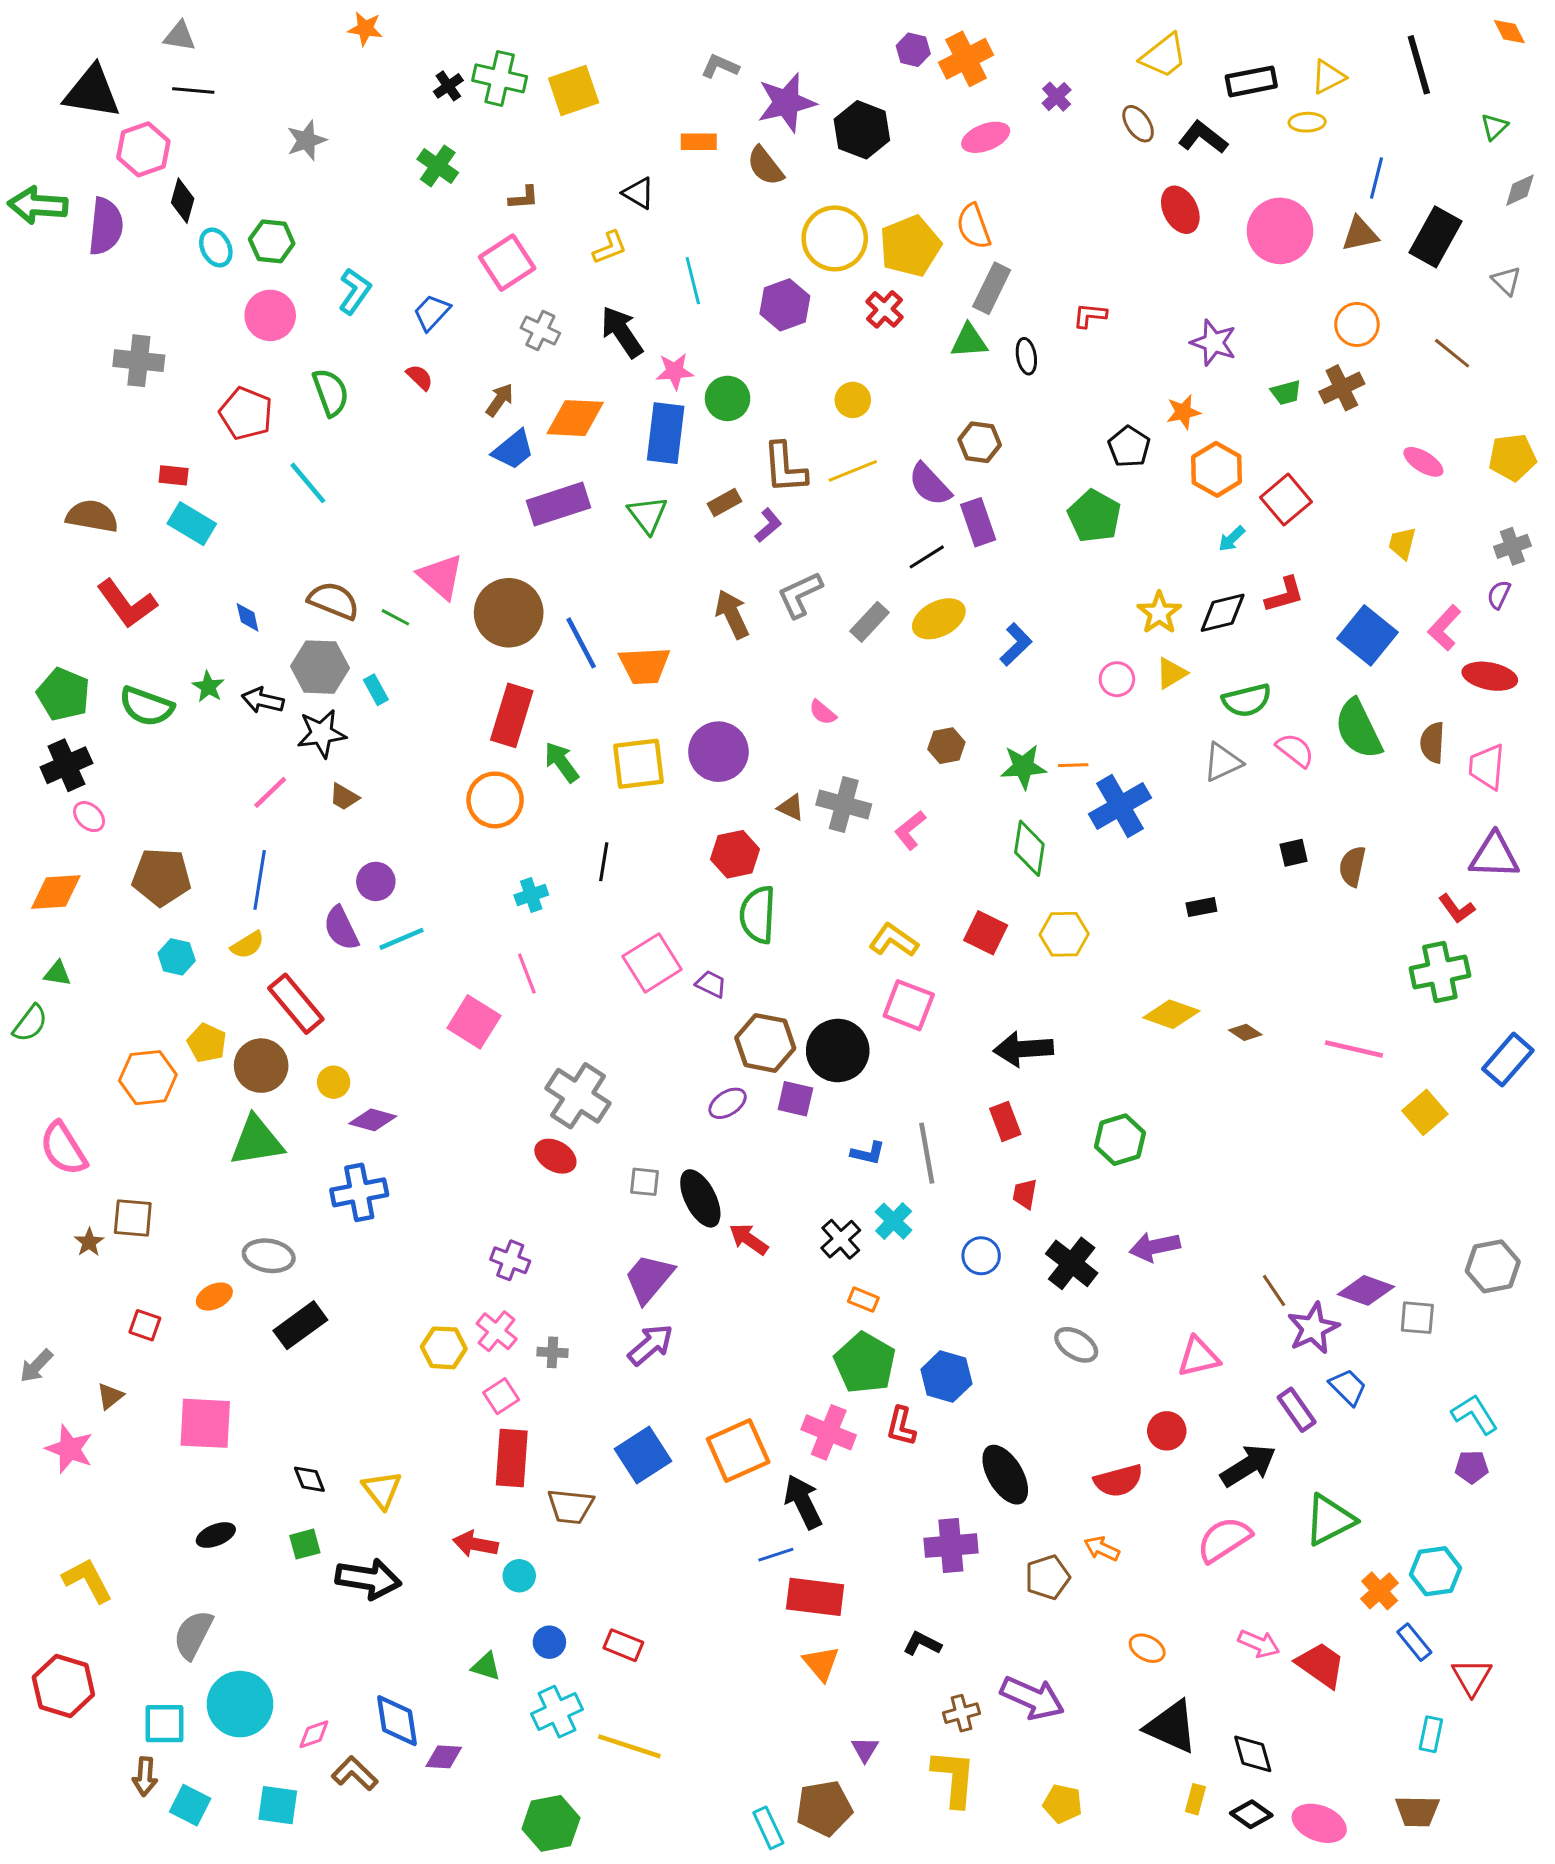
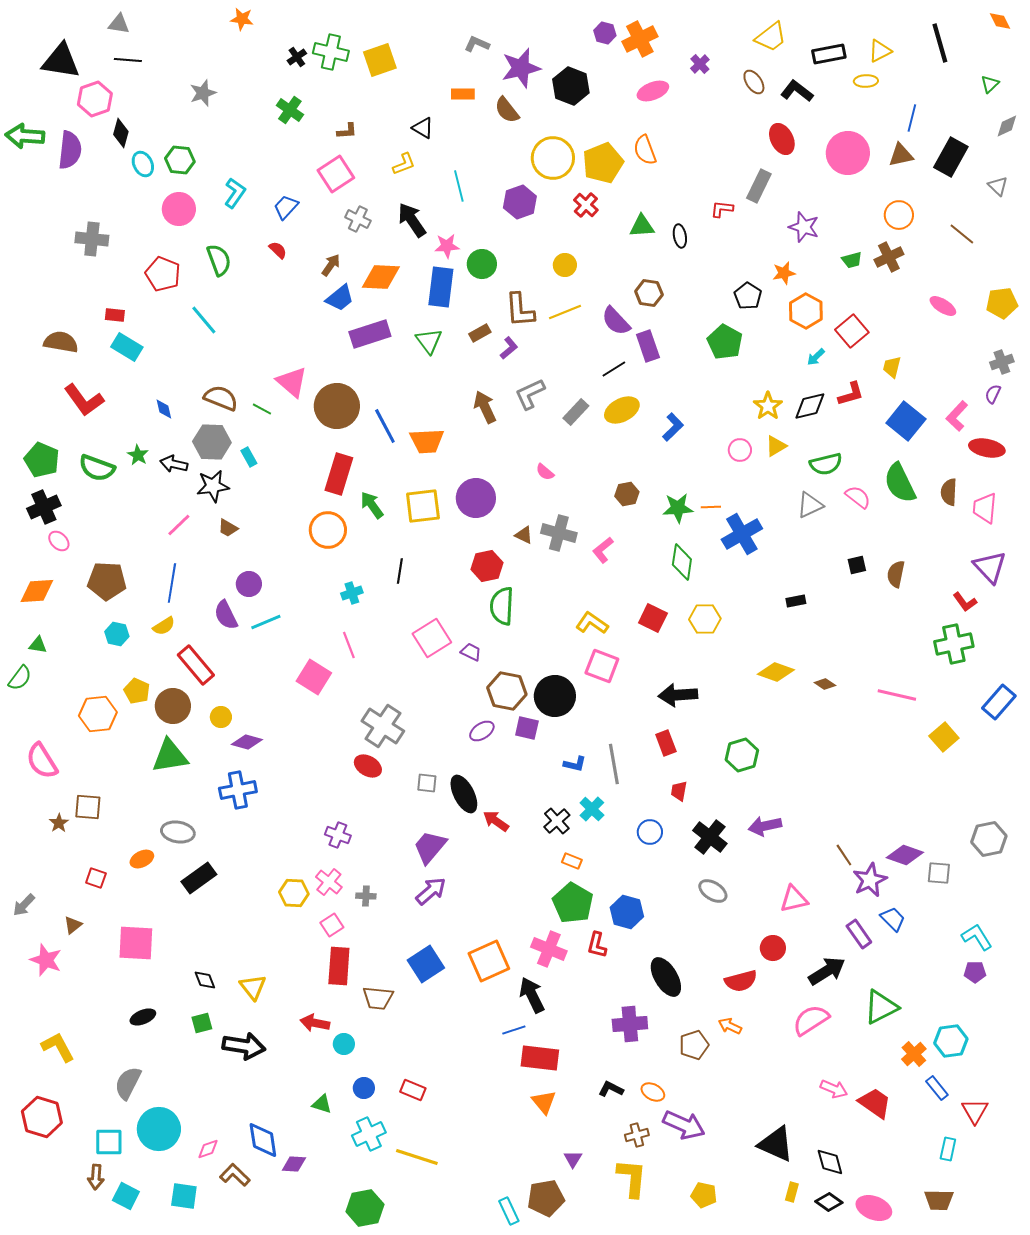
gray rectangle: (992, 288) -> (759, 186), moved
yellow trapezoid: (1402, 543) -> (892, 367), moved
purple triangle: (1494, 856) -> (990, 567), turned 45
orange ellipse: (1147, 1648) -> (653, 1092), moved

